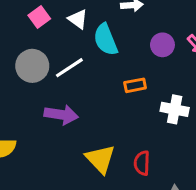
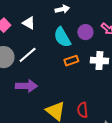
cyan semicircle: (106, 40) -> (62, 37), moved
white cross: (175, 109) -> (99, 61), moved

